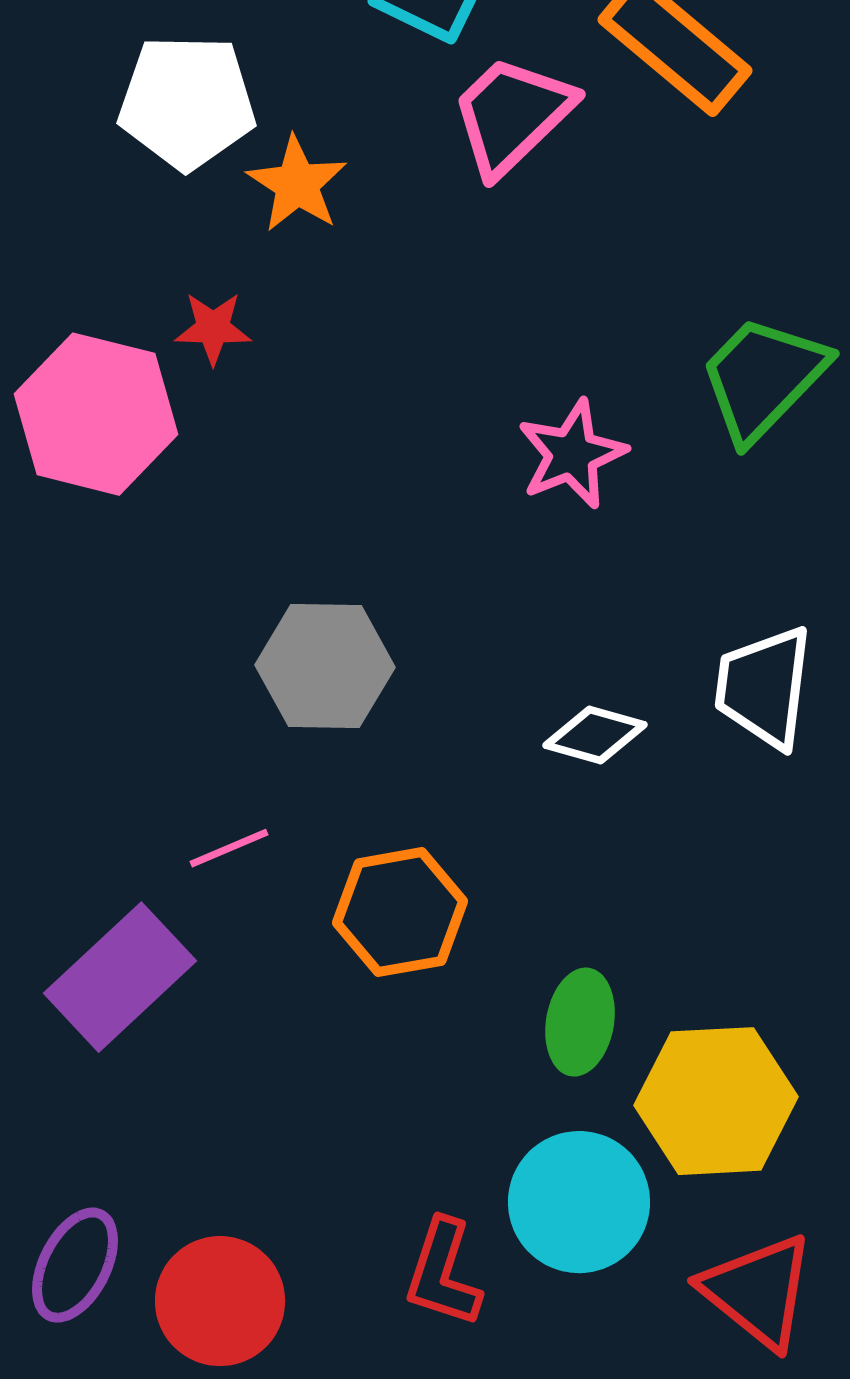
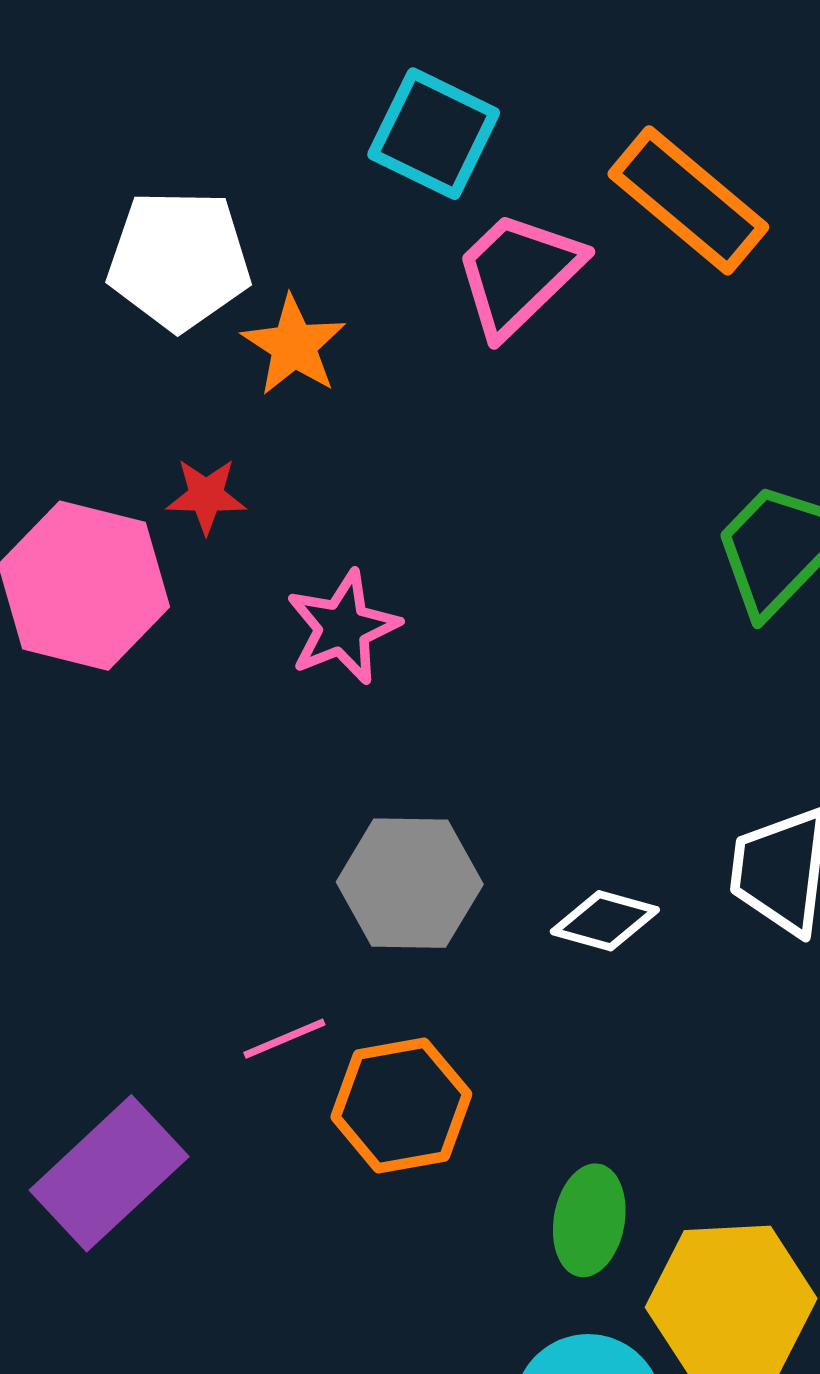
pink star: (572, 454) -> (343, 627), moved
gray hexagon: (325, 666) -> (410, 883), moved
pink line: (229, 848) -> (284, 1039), moved

